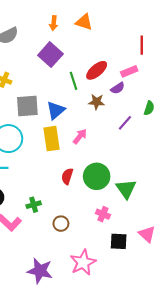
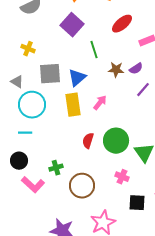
red ellipse: (97, 70) -> (122, 24), moved
purple semicircle: (118, 88) -> (136, 69), moved
brown circle: (61, 224) -> (82, 186), size x1.6

